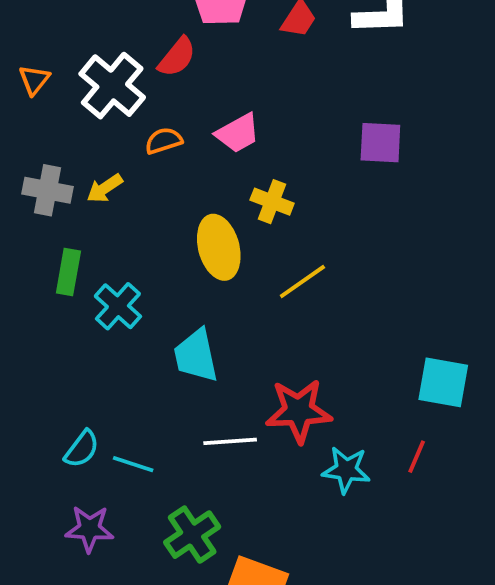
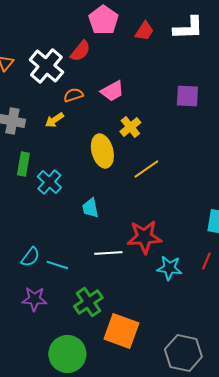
yellow arrow: (105, 188) -> (54, 120), moved
yellow cross: (272, 202) -> (130, 127), turned 30
cyan trapezoid: (196, 356) -> (90, 208), size x0.7

